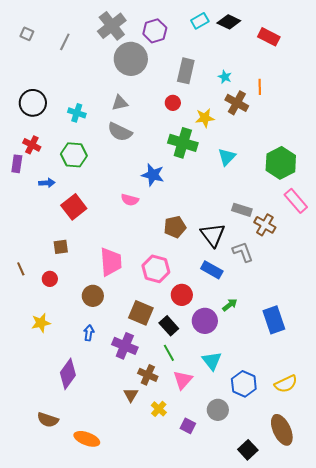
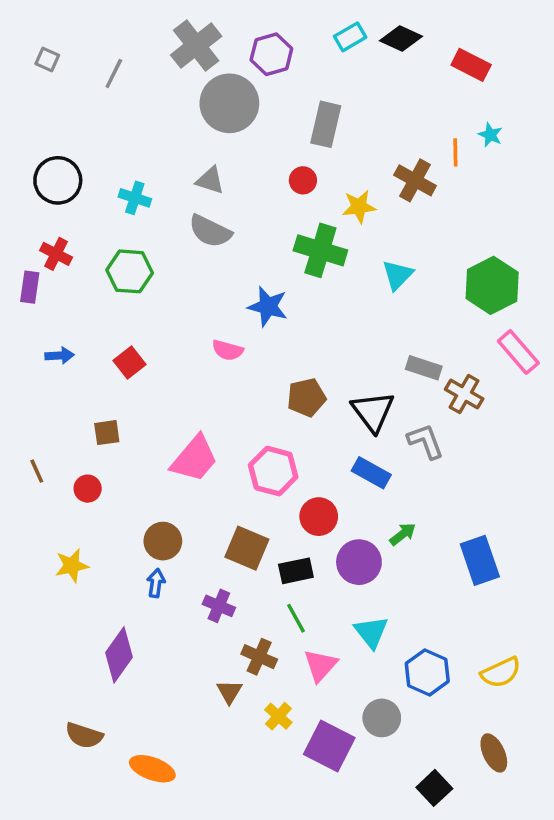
cyan star: (225, 77) -> (490, 135), moved
gray triangle: (120, 103) -> (210, 180), turned 30
blue arrow: (47, 183) -> (60, 355), moved
red square: (74, 207) -> (130, 362), size x0.7
pink trapezoid: (111, 262) -> (194, 459), turned 44
brown circle: (93, 296) -> (163, 541), moved
black rectangle: (169, 326) -> (296, 571), turned -60
purple cross: (125, 346) -> (219, 606), size x0.7
purple square: (188, 426) -> (329, 746), size x1.8
brown ellipse: (282, 430) -> (494, 753), size x0.7

